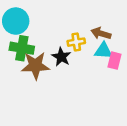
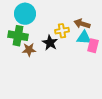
cyan circle: (16, 21) -> (25, 14), moved
brown star: (35, 66) -> (29, 50), size x0.6

